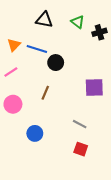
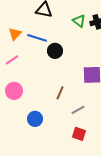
green triangle: (78, 22) -> (79, 21), moved
brown line: (45, 93) -> (60, 93), moved
gray line: (80, 124) -> (78, 110), turned -56

